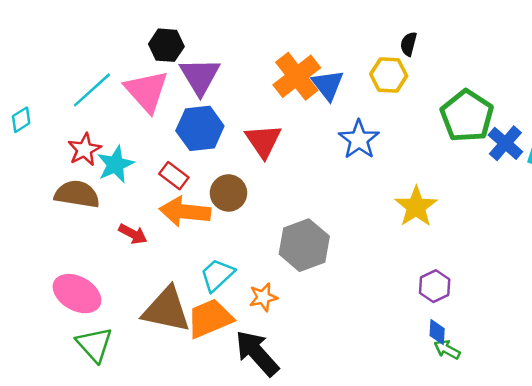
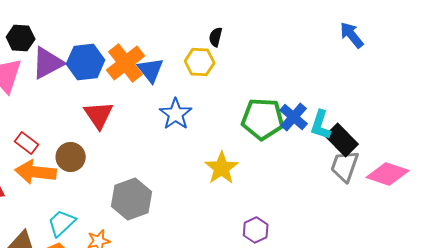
purple triangle: (200, 76) -> (48, 63), turned 33
green pentagon: (467, 116) -> (263, 119), moved, turned -30
blue hexagon: (200, 128) -> (86, 62), moved
purple hexagon: (435, 286) -> (256, 230), moved

